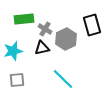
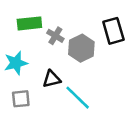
black triangle: (42, 48) -> (52, 79), moved

